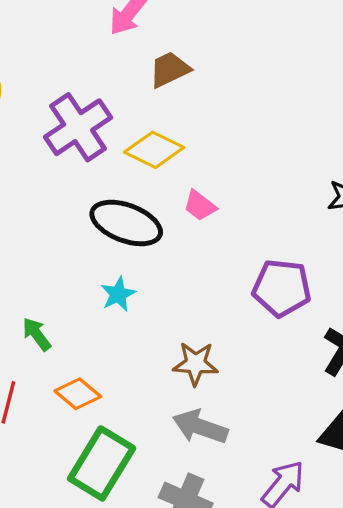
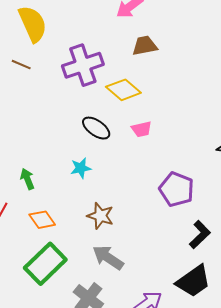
pink trapezoid: (200, 206) -> (142, 129), turned -65
black ellipse: (126, 223) -> (96, 128), size x0.7
brown star: (196, 364) -> (100, 216), moved

